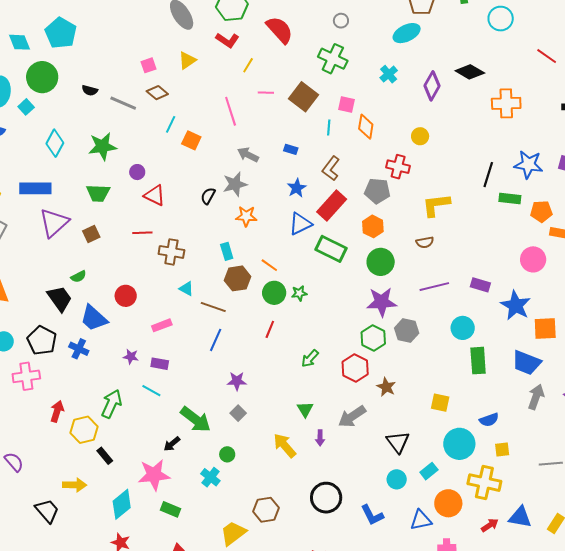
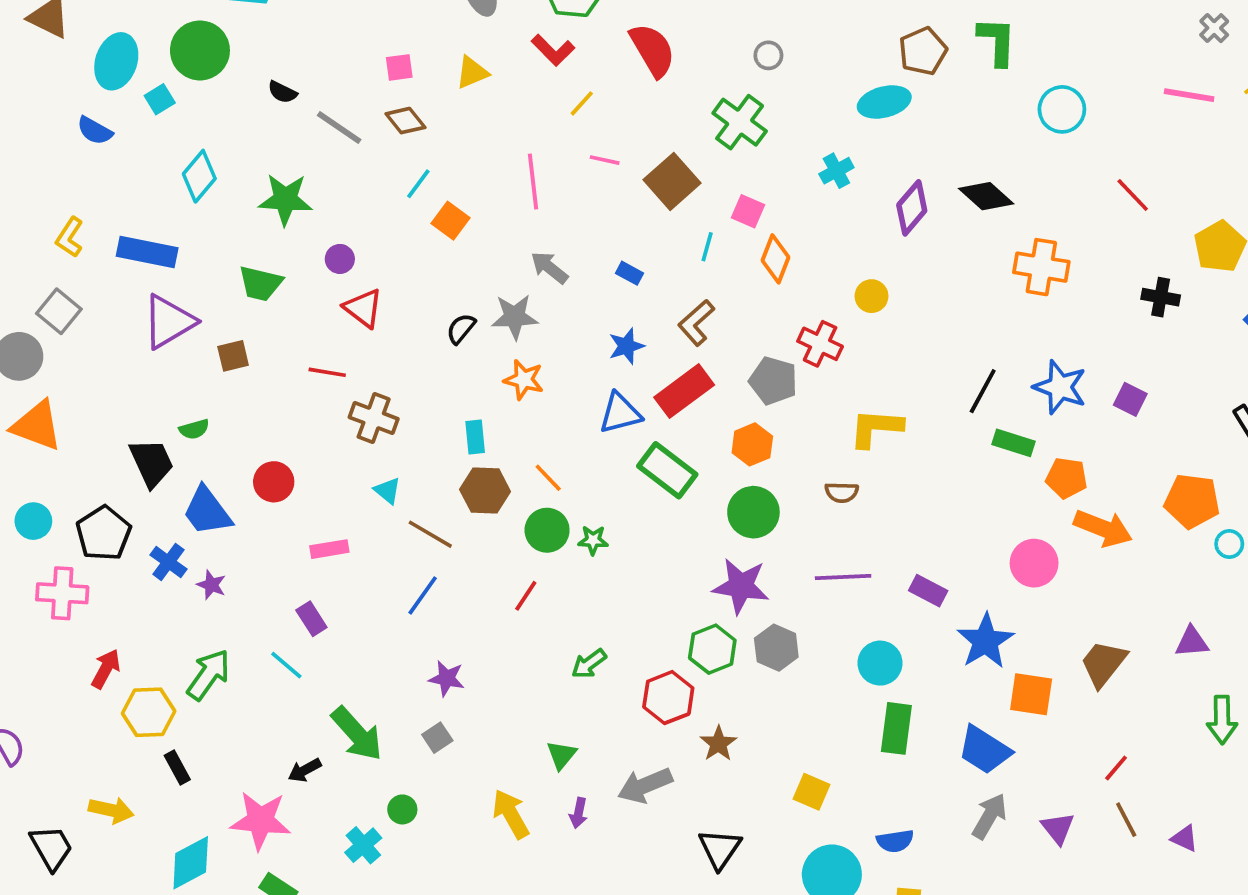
purple star: (131, 357) -> (211, 585), moved
purple rectangle: (160, 364) -> (311, 619), turned 36

